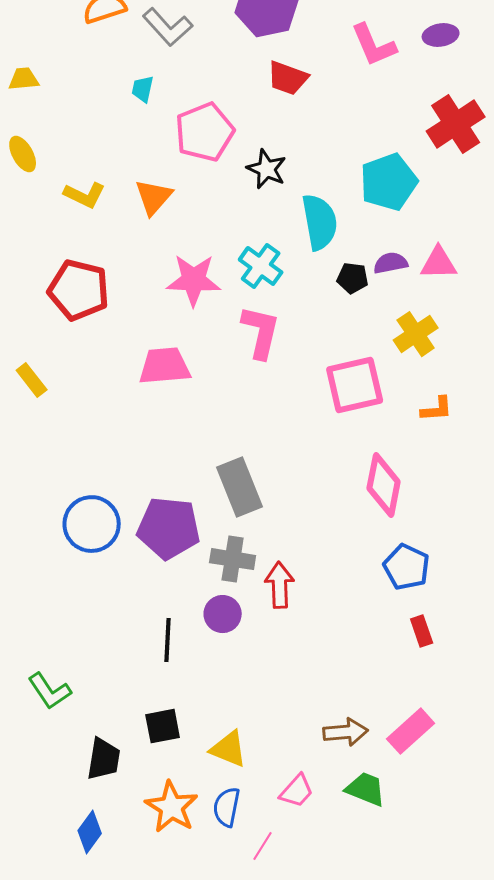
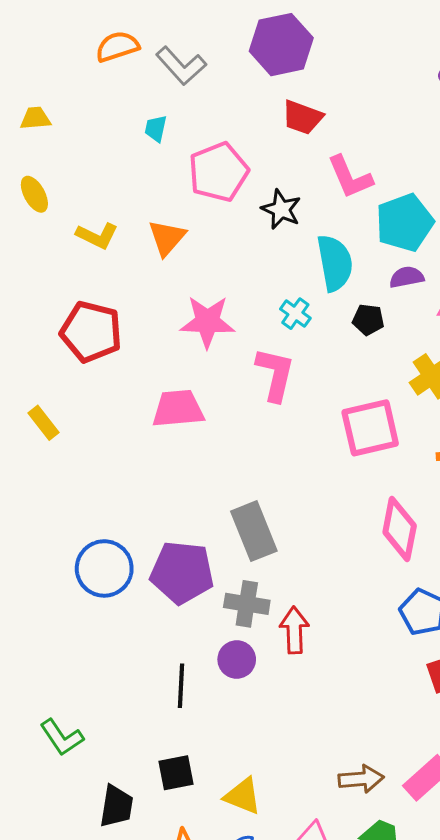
pink L-shape: (374, 45) -> (350, 177), moved
purple semicircle: (391, 263) -> (407, 277), moved
cyan cross: (261, 266) -> (295, 314), moved, size x0.7

